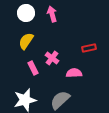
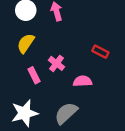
red rectangle: (89, 48) -> (100, 52), turned 40

